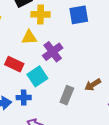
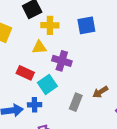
purple cross: (53, 52) -> (62, 61), turned -36

